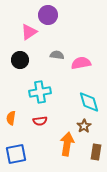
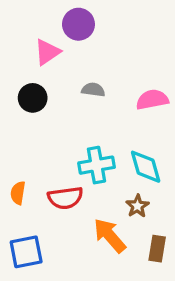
pink semicircle: (81, 63) -> (152, 100), moved
cyan cross: (40, 92) -> (97, 165), moved
red semicircle: (40, 121) -> (65, 198), size x1.5
orange arrow: (67, 144) -> (110, 236), turned -50

